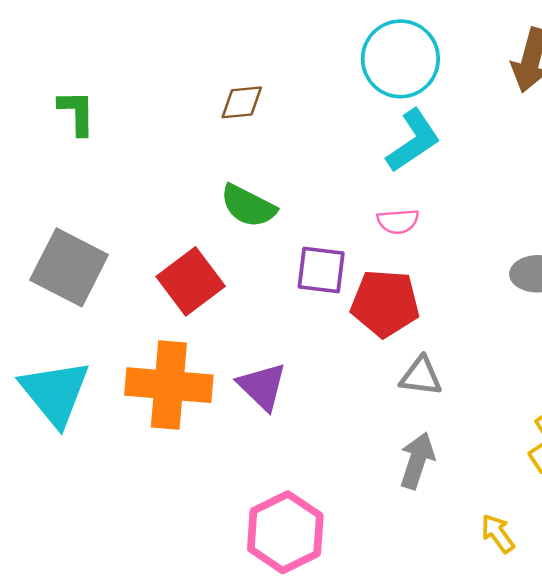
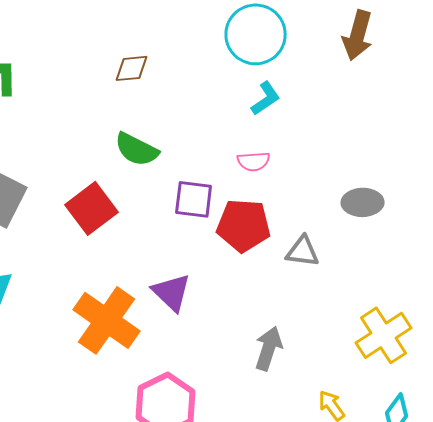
cyan L-shape: (413, 141) -> (266, 98), size x0.7
gray triangle: (421, 376) -> (303, 251), moved
orange cross: (169, 385) -> (107, 320), moved, turned 30
purple triangle: (262, 386) -> (172, 292), moved

